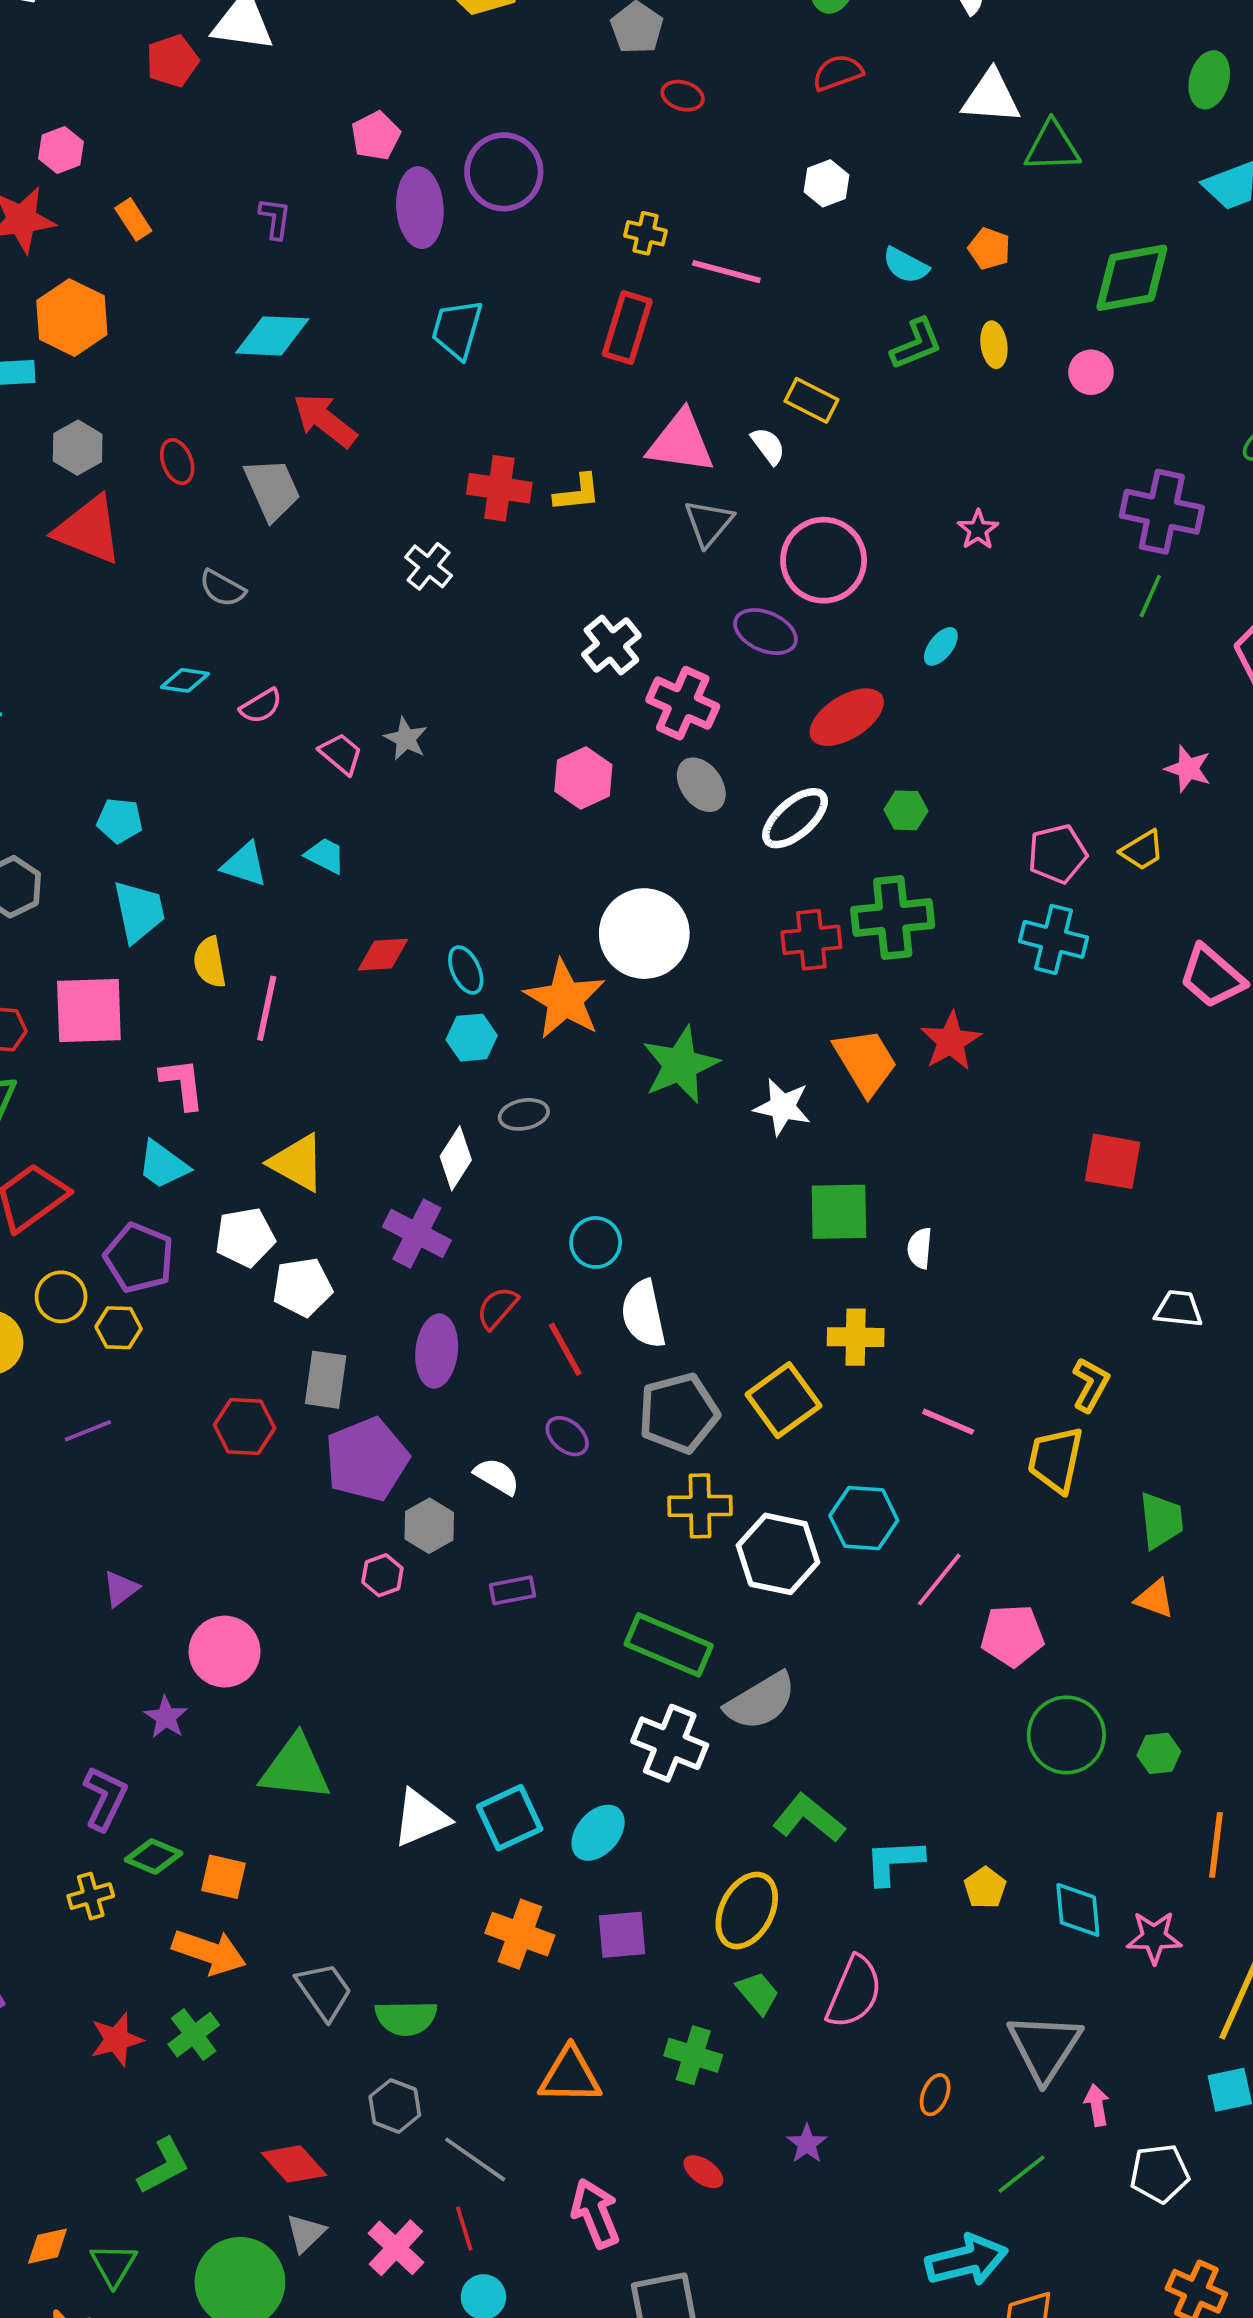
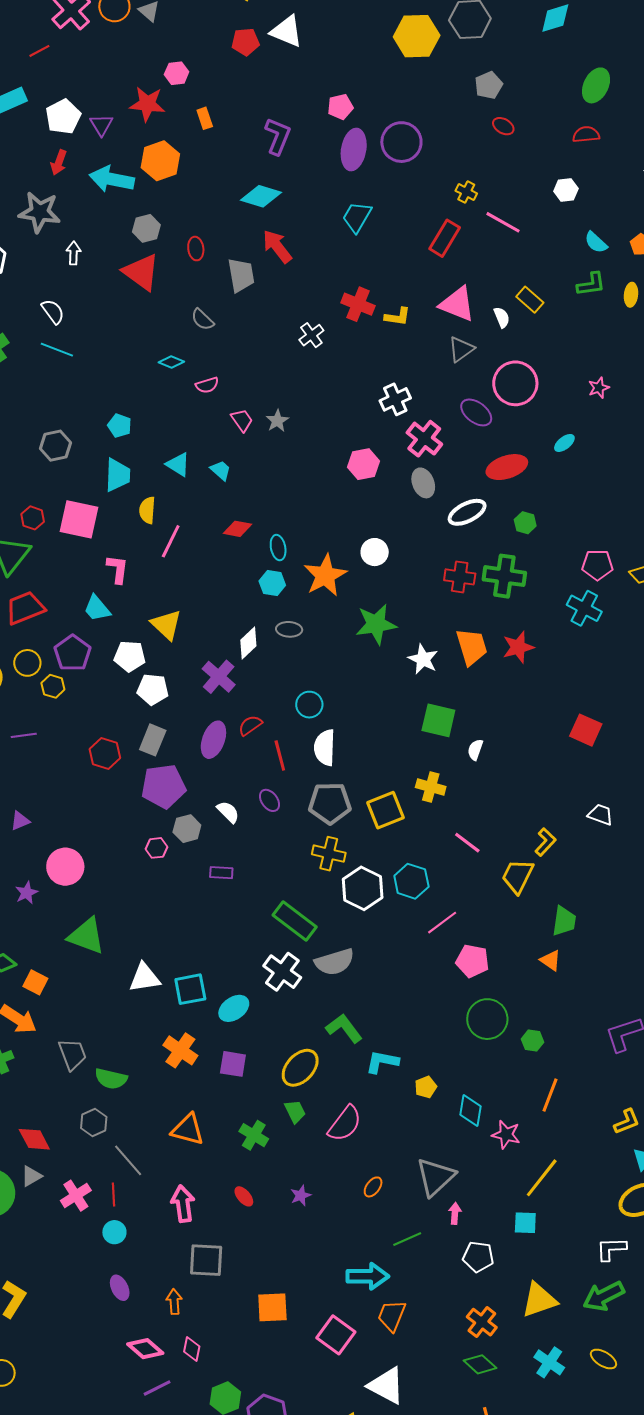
purple L-shape: (275, 218) -> (278, 136), size x1.6
white circle: (644, 934) -> (375, 552), size x0.6

